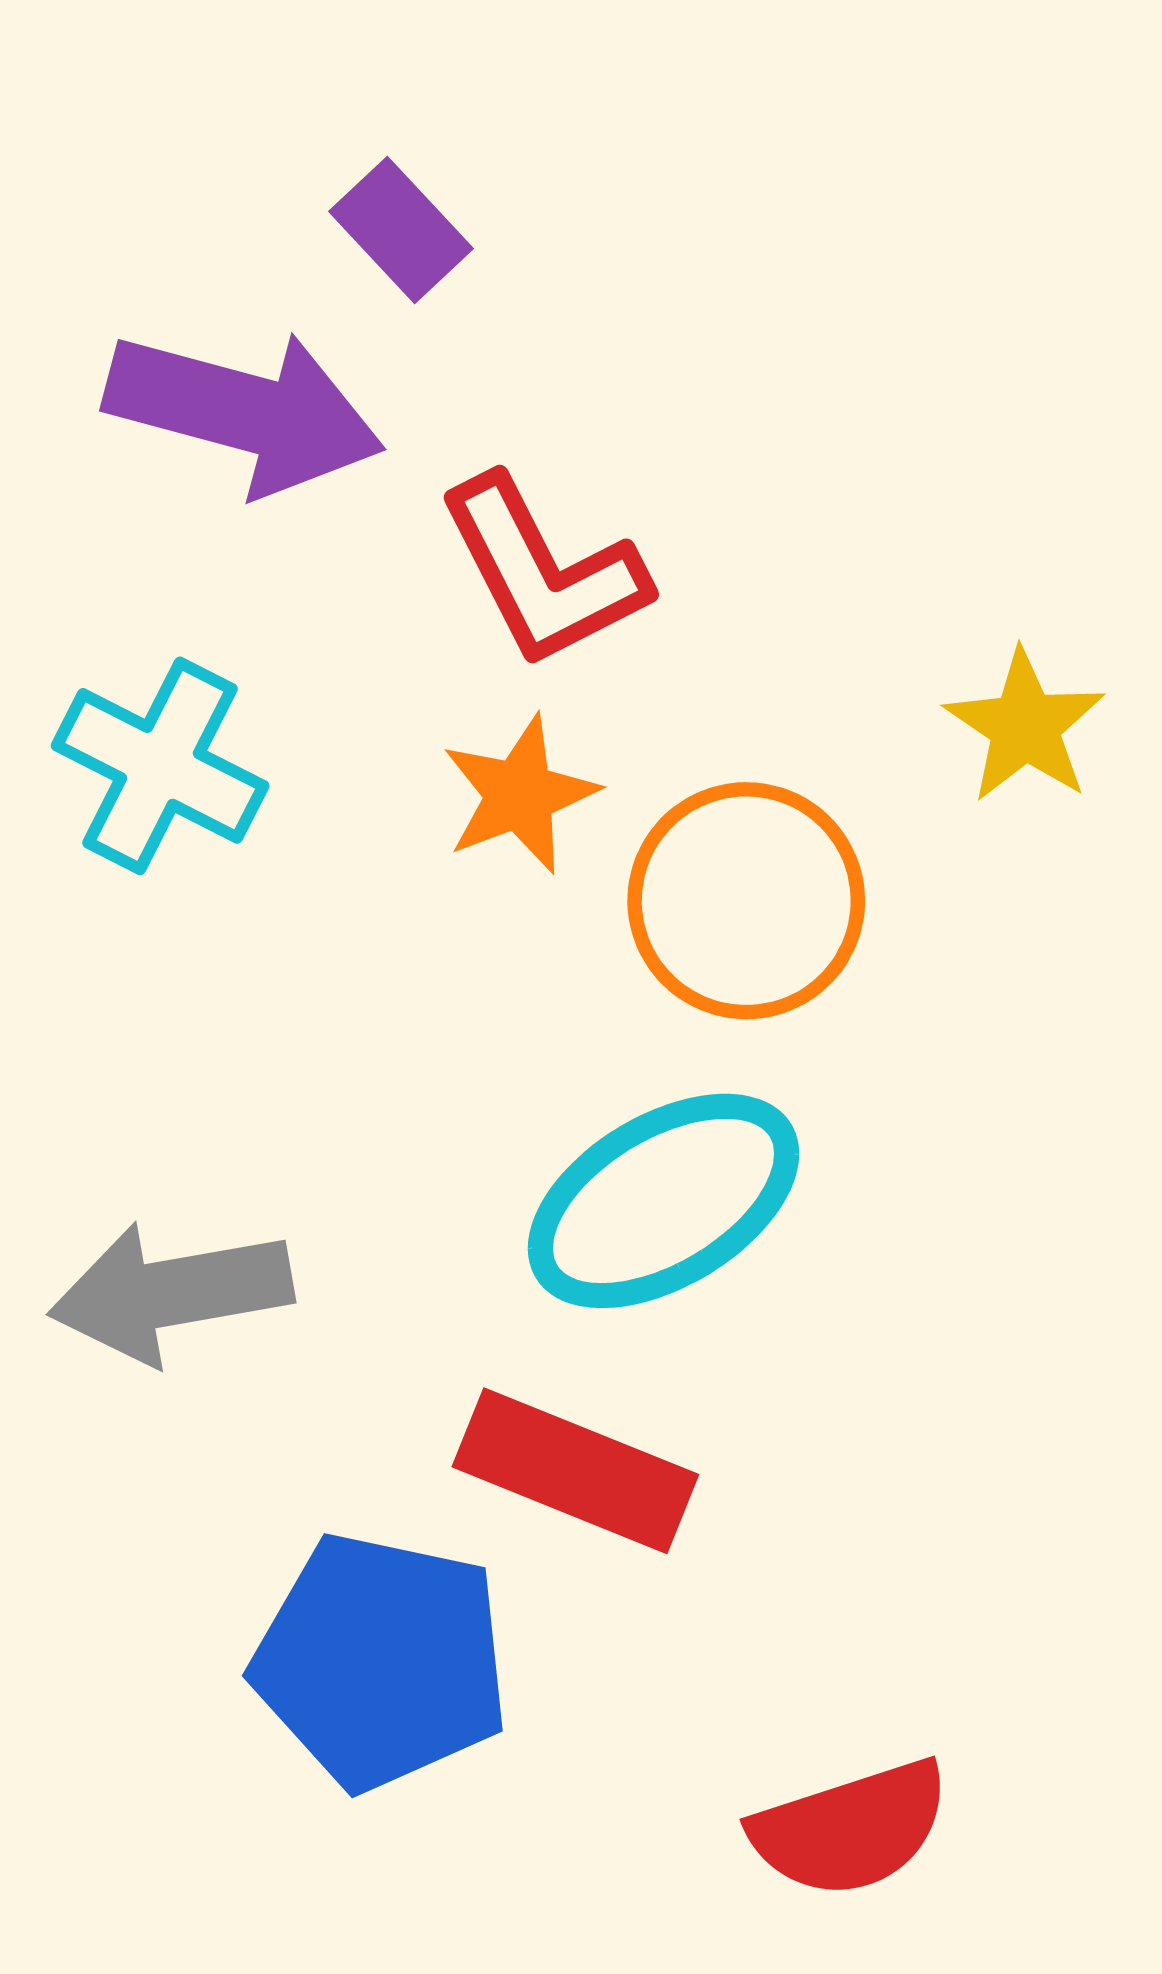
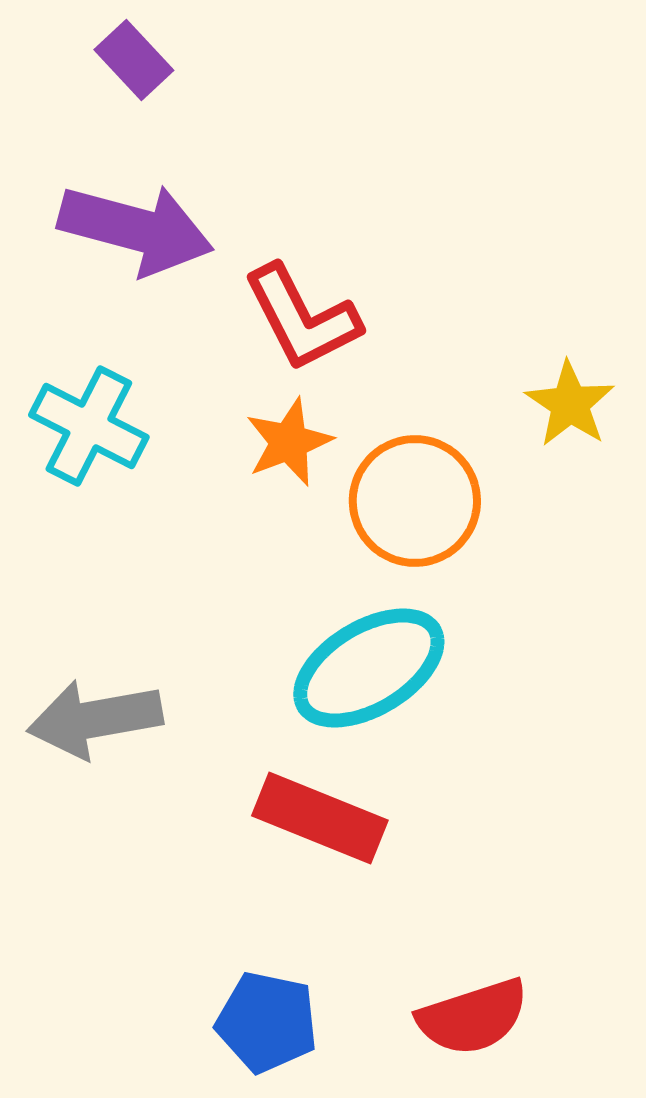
purple rectangle: (401, 230) -> (134, 60), moved
blue pentagon: (381, 1661) -> (267, 1022), moved, size x0.7

